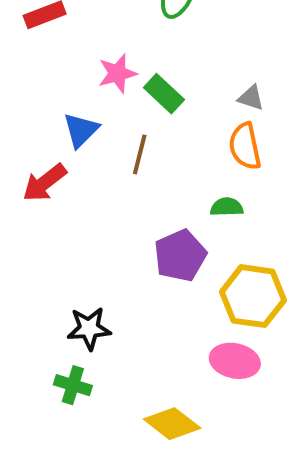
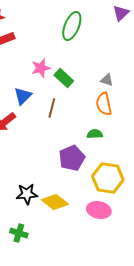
green cross: (73, 385) -> (19, 233), moved
yellow diamond: (172, 424) -> (55, 202), moved

